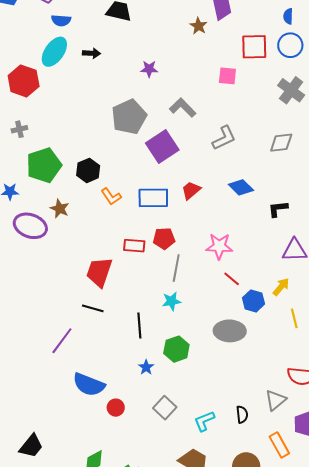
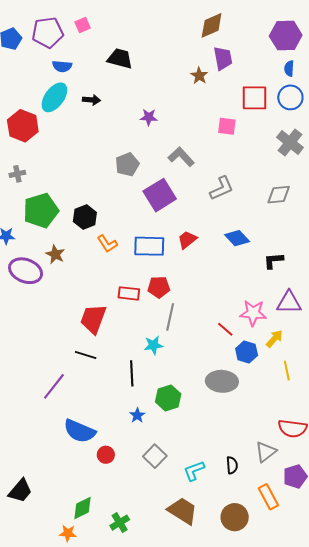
gray pentagon: (129, 117) -> (127, 164), size x0.7
pink star: (219, 246) -> (253, 313), moved
cyan star: (171, 301) -> (153, 345), moved

